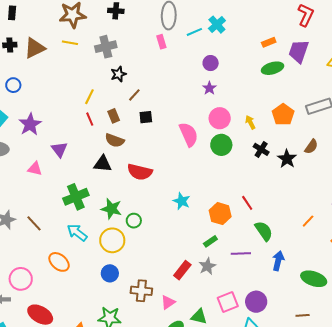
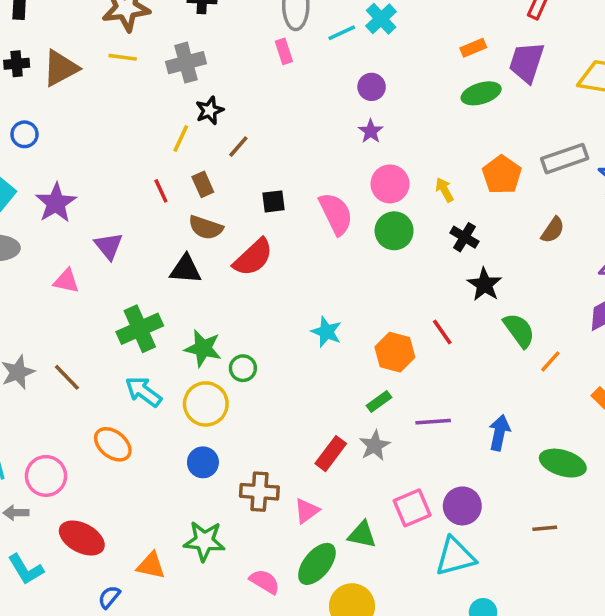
yellow line: (89, 97) -> (181, 138), moved
black square: (146, 117) -> (273, 201), moved
black star: (287, 159) -> (485, 285), moved
red semicircle: (140, 172) -> (253, 257), moved, turned -55
green semicircle: (264, 231) -> (519, 330), moved

